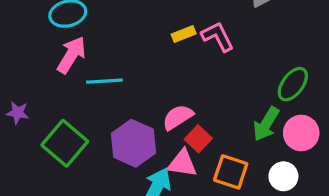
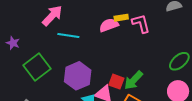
pink semicircle: (178, 117) -> (109, 25), moved
green arrow: (266, 124) -> (133, 80), moved
red square: (198, 139) -> (116, 82), turned -35

